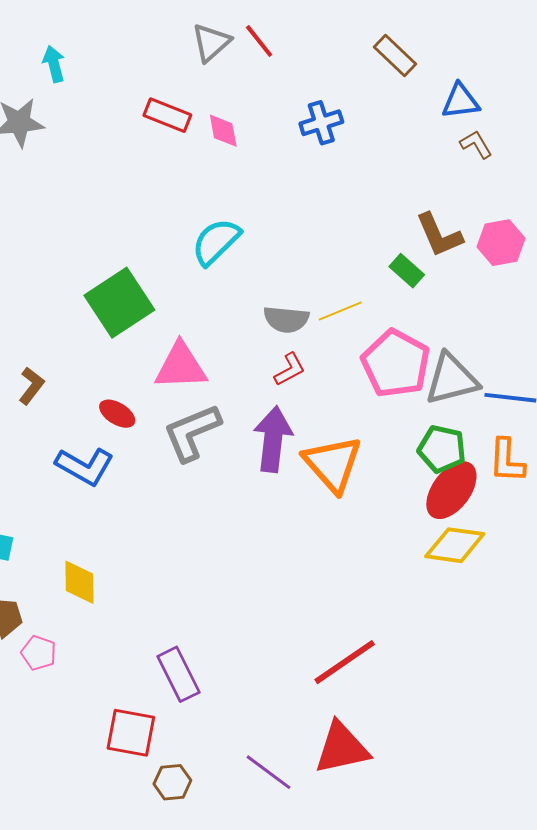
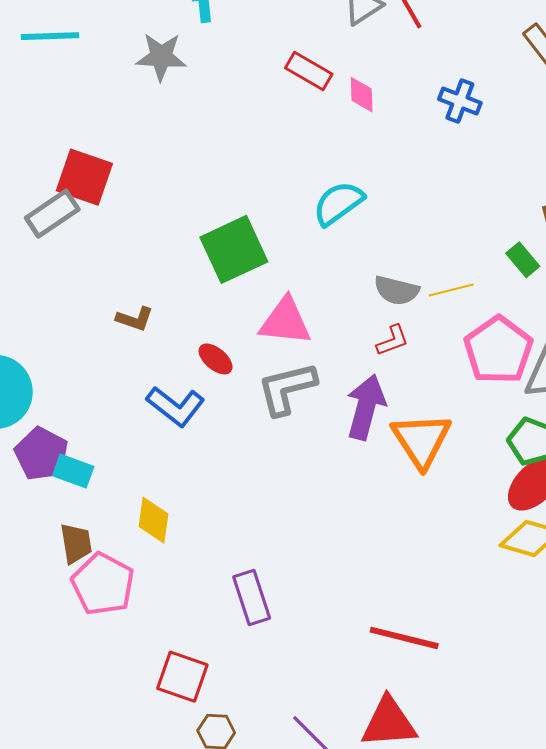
blue cross: (321, 123) -> (460, 101), turned 30
brown L-shape: (31, 386) -> (135, 319), turned 63
pink pentagon: (39, 653) -> (103, 584), size x1.8
red line: (345, 662) -> (404, 638), turned 40
purple rectangle: (178, 674) -> (252, 598), moved

